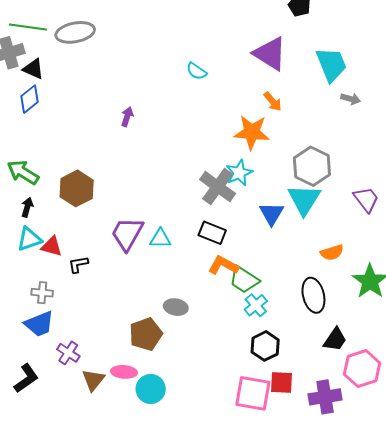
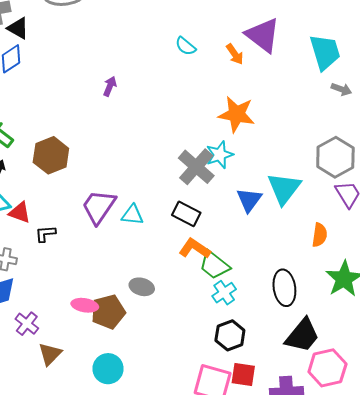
orange arrow: (273, 102) -> (235, 54), moved
gray hexagon: (312, 166) -> (335, 157), moved
orange semicircle: (332, 253) -> (320, 235), moved, turned -70
black trapezoid: (335, 340) -> (302, 335), size x1.4
pink ellipse: (124, 372) -> (85, 305), moved

